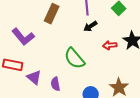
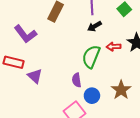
green semicircle: (74, 58) -> (91, 57), moved, turned 60
purple semicircle: (55, 84) -> (77, 80), moved

